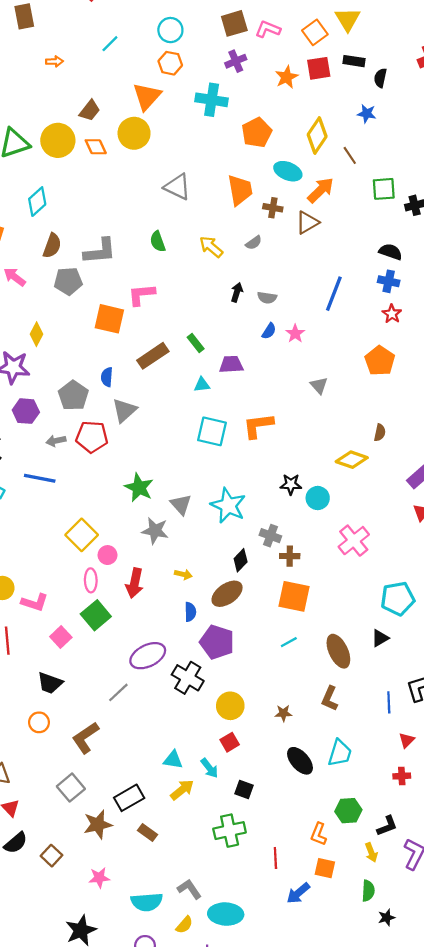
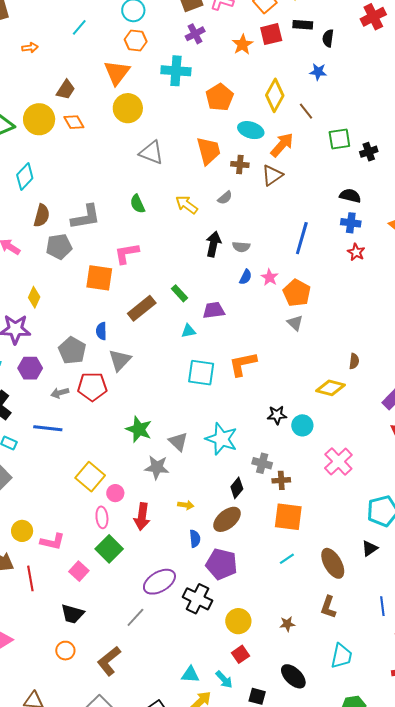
yellow circle: (134, 133) -> (128, 108), moved
black arrow: (237, 292) -> (213, 244), size x1.4
orange pentagon: (380, 361) -> (297, 293), moved
black ellipse: (300, 761) -> (293, 676), moved

